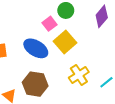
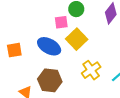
pink square: (50, 24) -> (61, 22), turned 32

